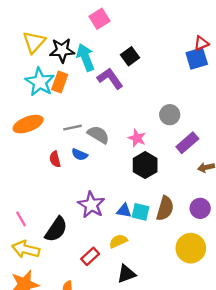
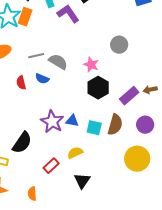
purple rectangle: (187, 143) -> (129, 96), moved
blue triangle: (124, 211) -> (72, 121), moved
black triangle: (126, 274) -> (82, 181), turned -36

